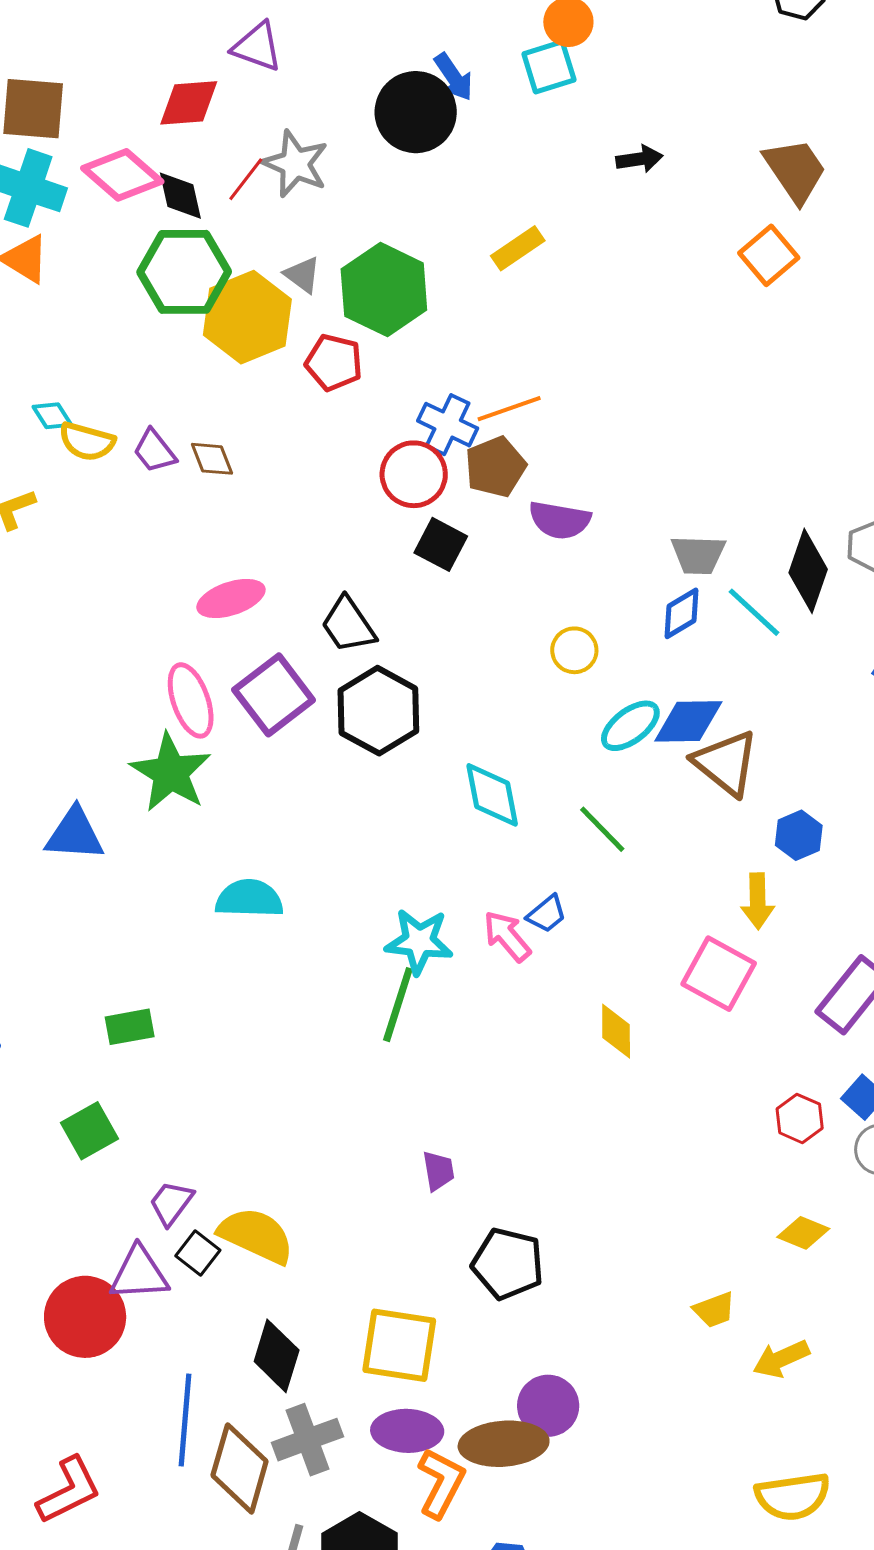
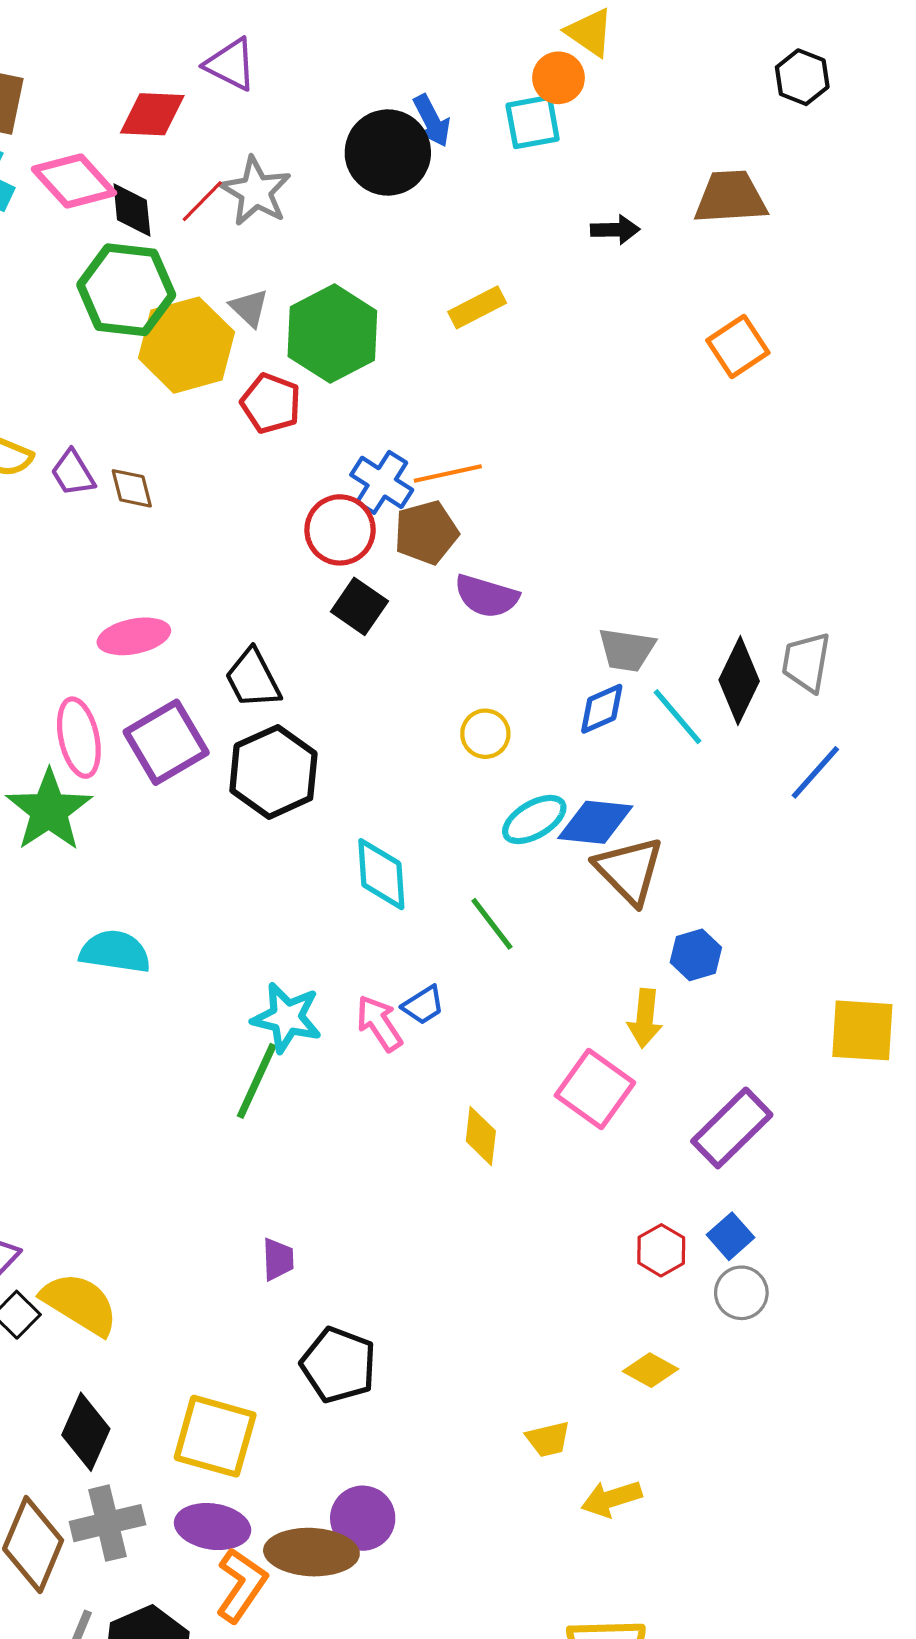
brown trapezoid: (795, 170) -> (731, 197), moved, turned -66

